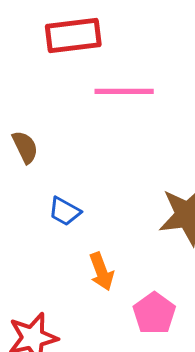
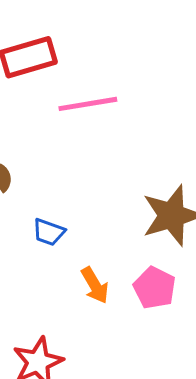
pink pentagon: (154, 313) -> (154, 288), moved

